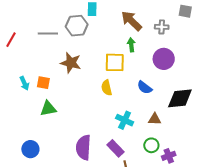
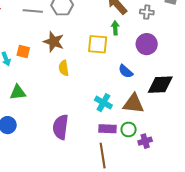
orange square: (43, 83) -> (23, 52), moved
yellow semicircle: (107, 88) -> (64, 68), moved
green triangle: (48, 109) -> (18, 92), moved
brown triangle: (155, 119) -> (133, 104), size x1.6
purple rectangle: (115, 148) -> (108, 129), moved, turned -48

